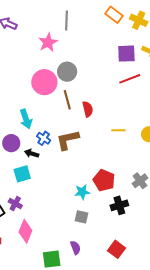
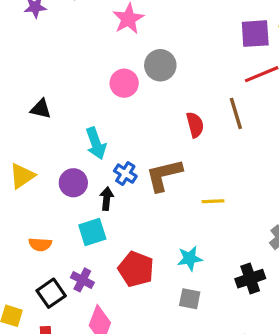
pink circle: (44, 82) -> (124, 83), size x0.7
brown line: (67, 100) -> (236, 113), moved
yellow line: (118, 130) -> (213, 201), moved
black arrow: (32, 153) -> (107, 199), turned 80
red pentagon: (104, 180) -> (136, 269), moved

